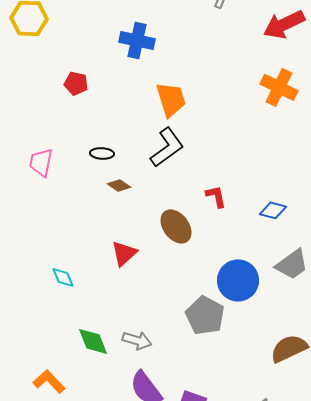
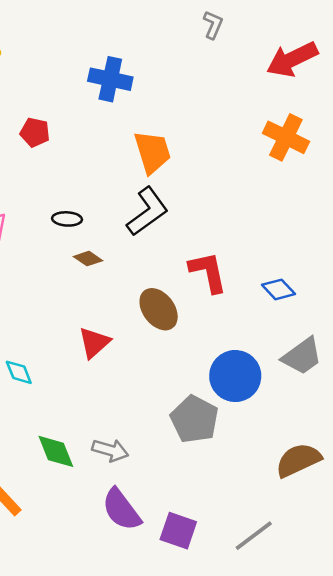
red L-shape: (216, 196) -> (208, 272), size x1.5
blue diamond: (273, 210) -> (279, 289), turned 32

